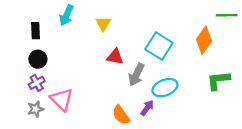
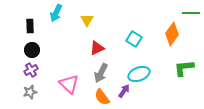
cyan square: (159, 46) -> (134, 39), size x0.7
red triangle: (115, 57) -> (97, 48), turned -35
gray arrow: (136, 75) -> (101, 73), moved
pink triangle: (62, 100) -> (69, 84), moved

